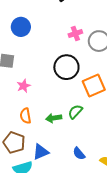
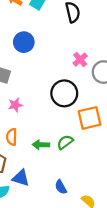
pink cross: (75, 34) -> (80, 60), turned -32
blue triangle: (41, 152) -> (21, 178), turned 30

